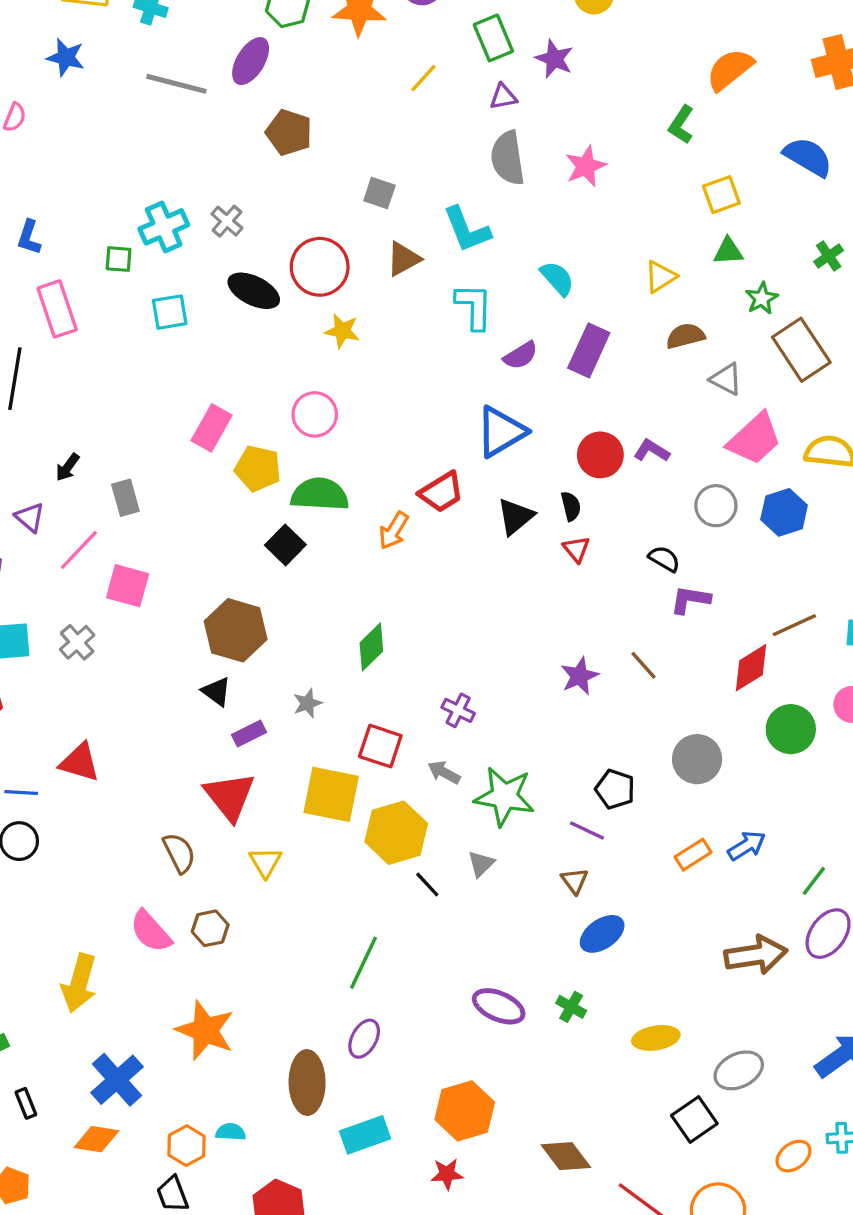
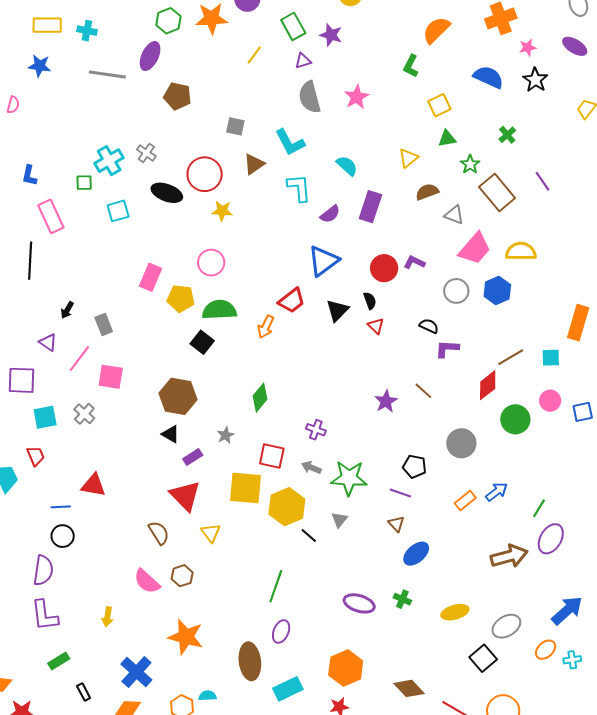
yellow arrow: (79, 983) -> (107, 617), size x0.6
orange ellipse: (794, 1156) -> (546, 650), moved

